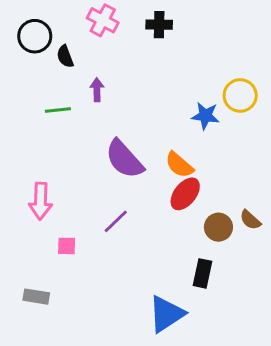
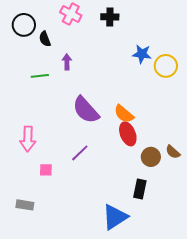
blue star: (205, 116) -> (142, 54), moved
red ellipse: (185, 194) -> (128, 134), turned -60

